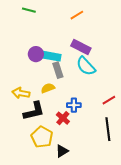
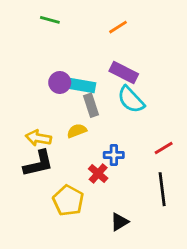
black L-shape: (34, 111) -> (38, 164), moved
black triangle: (62, 151) -> (119, 222), moved

